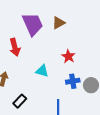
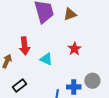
red arrow: (15, 47) -> (25, 46), moved
blue cross: (73, 81) -> (74, 87), moved

